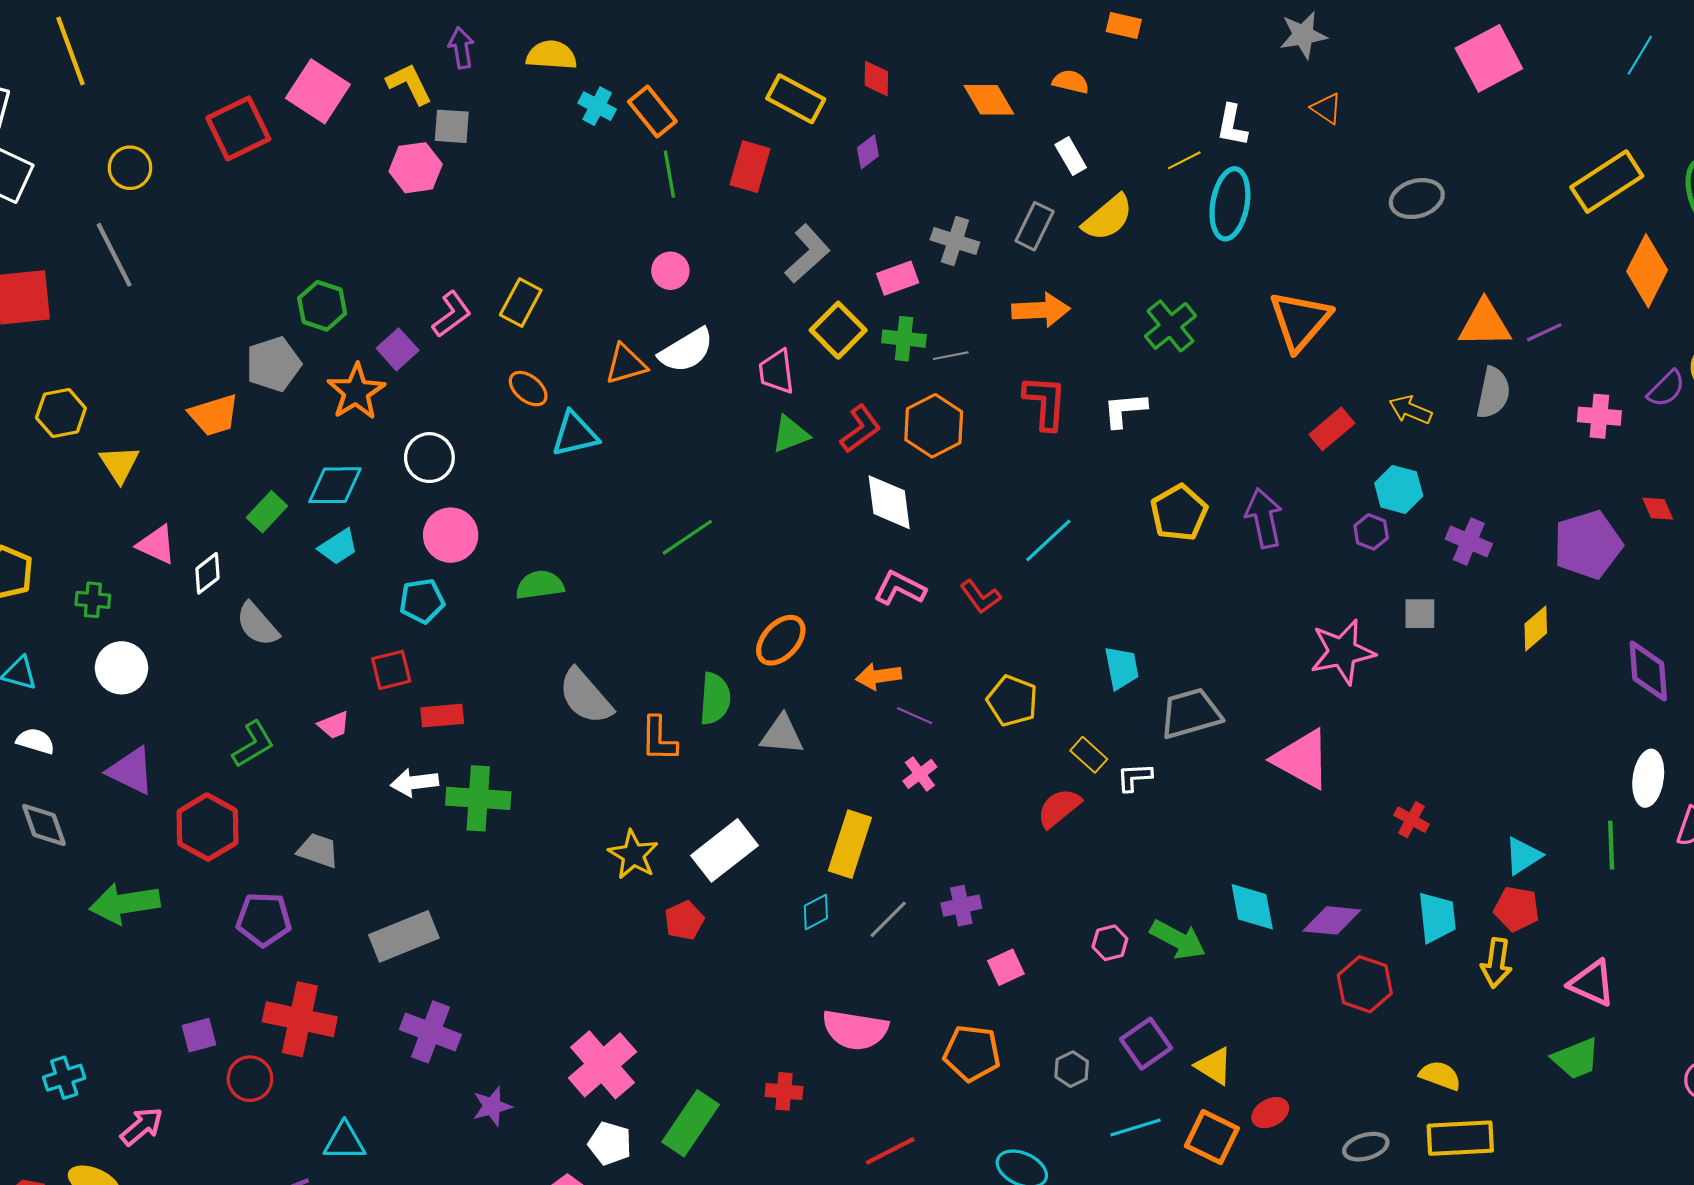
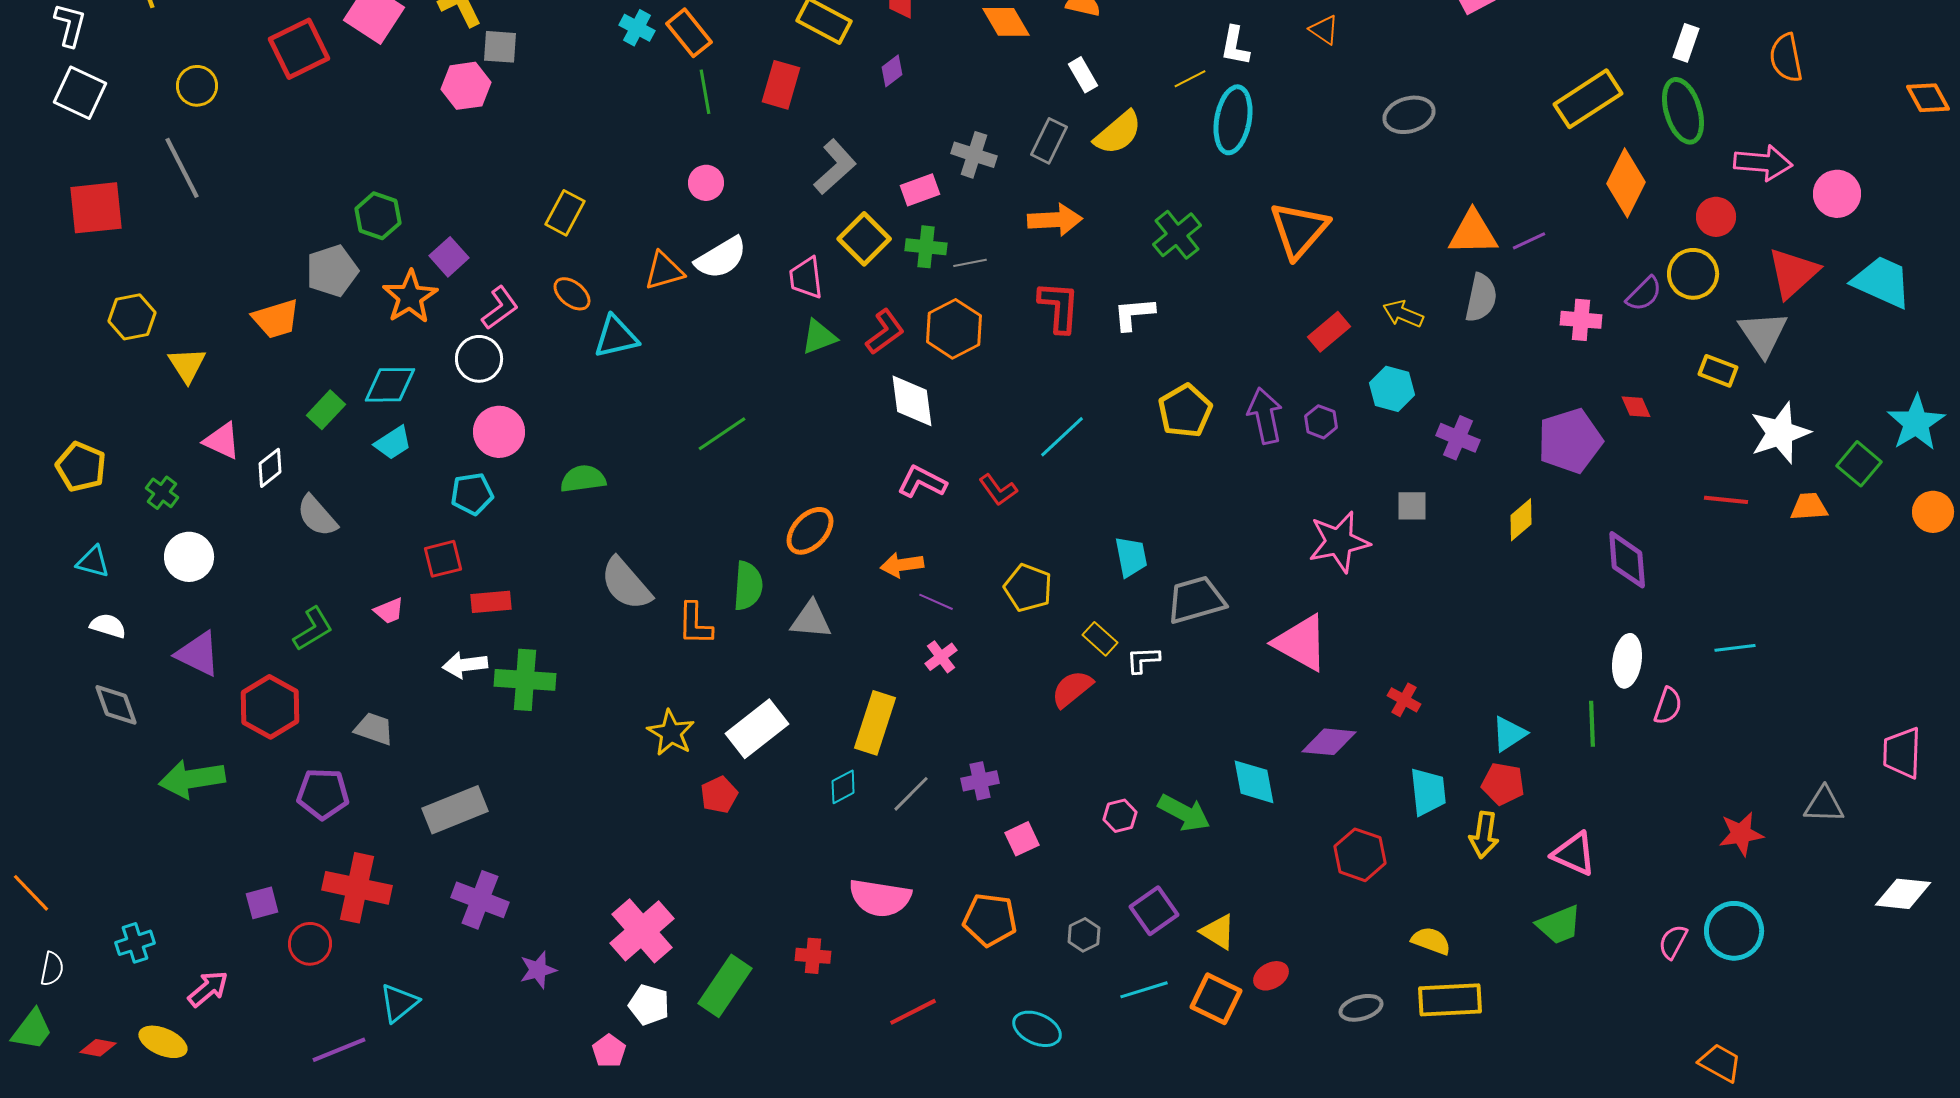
pink L-shape: (452, 314) -> (500, 308), moved
purple hexagon: (1371, 532) -> (1321, 422), moved
green cross: (93, 600) -> (162, 493), turned 32
purple diamond: (1332, 920) -> (1329, 742), moved
cyan triangle: (344, 1141) -> (399, 1003), turned -39

